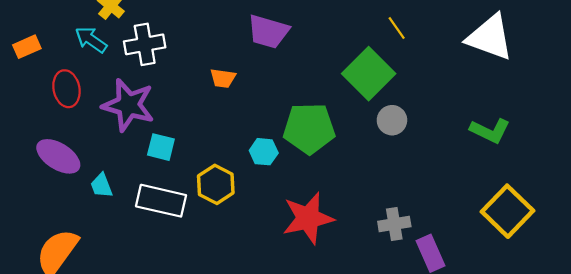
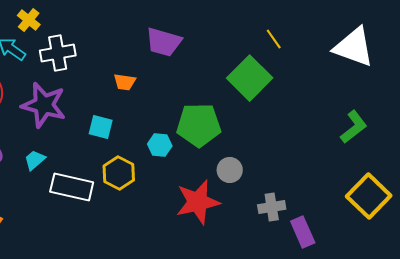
gray circle: (392, 120) -> (230, 170), moved
green L-shape: (490, 131) -> (354, 127), turned -64
cyan square: (161, 147) -> (101, 127), moved
cyan trapezoid: (101, 186) -> (35, 160), moved, turned 70

